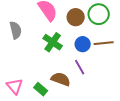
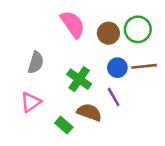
gray semicircle: (16, 30) -> (36, 63), moved, turned 30
green cross: (53, 42) -> (79, 79), moved
pink triangle: (15, 86) -> (31, 102), moved, turned 36

